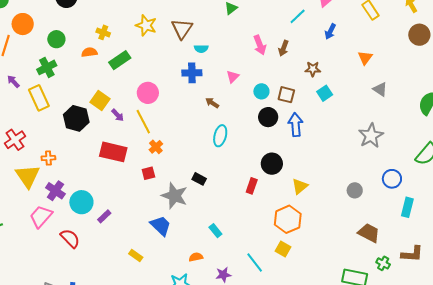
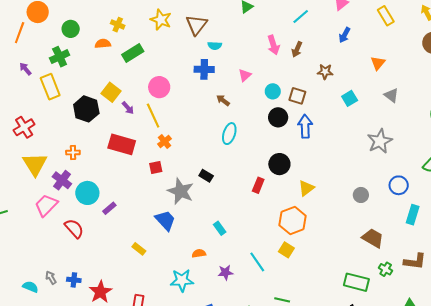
cyan line: (298, 16) -> (301, 17), moved
cyan square: (325, 93) -> (350, 98), moved
orange cross: (48, 158) -> (73, 152), moved

